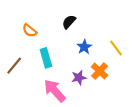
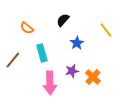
yellow line: (116, 48) -> (106, 30), moved
orange cross: (100, 71) -> (93, 77), moved
pink arrow: (55, 91) -> (50, 83), turned -140

